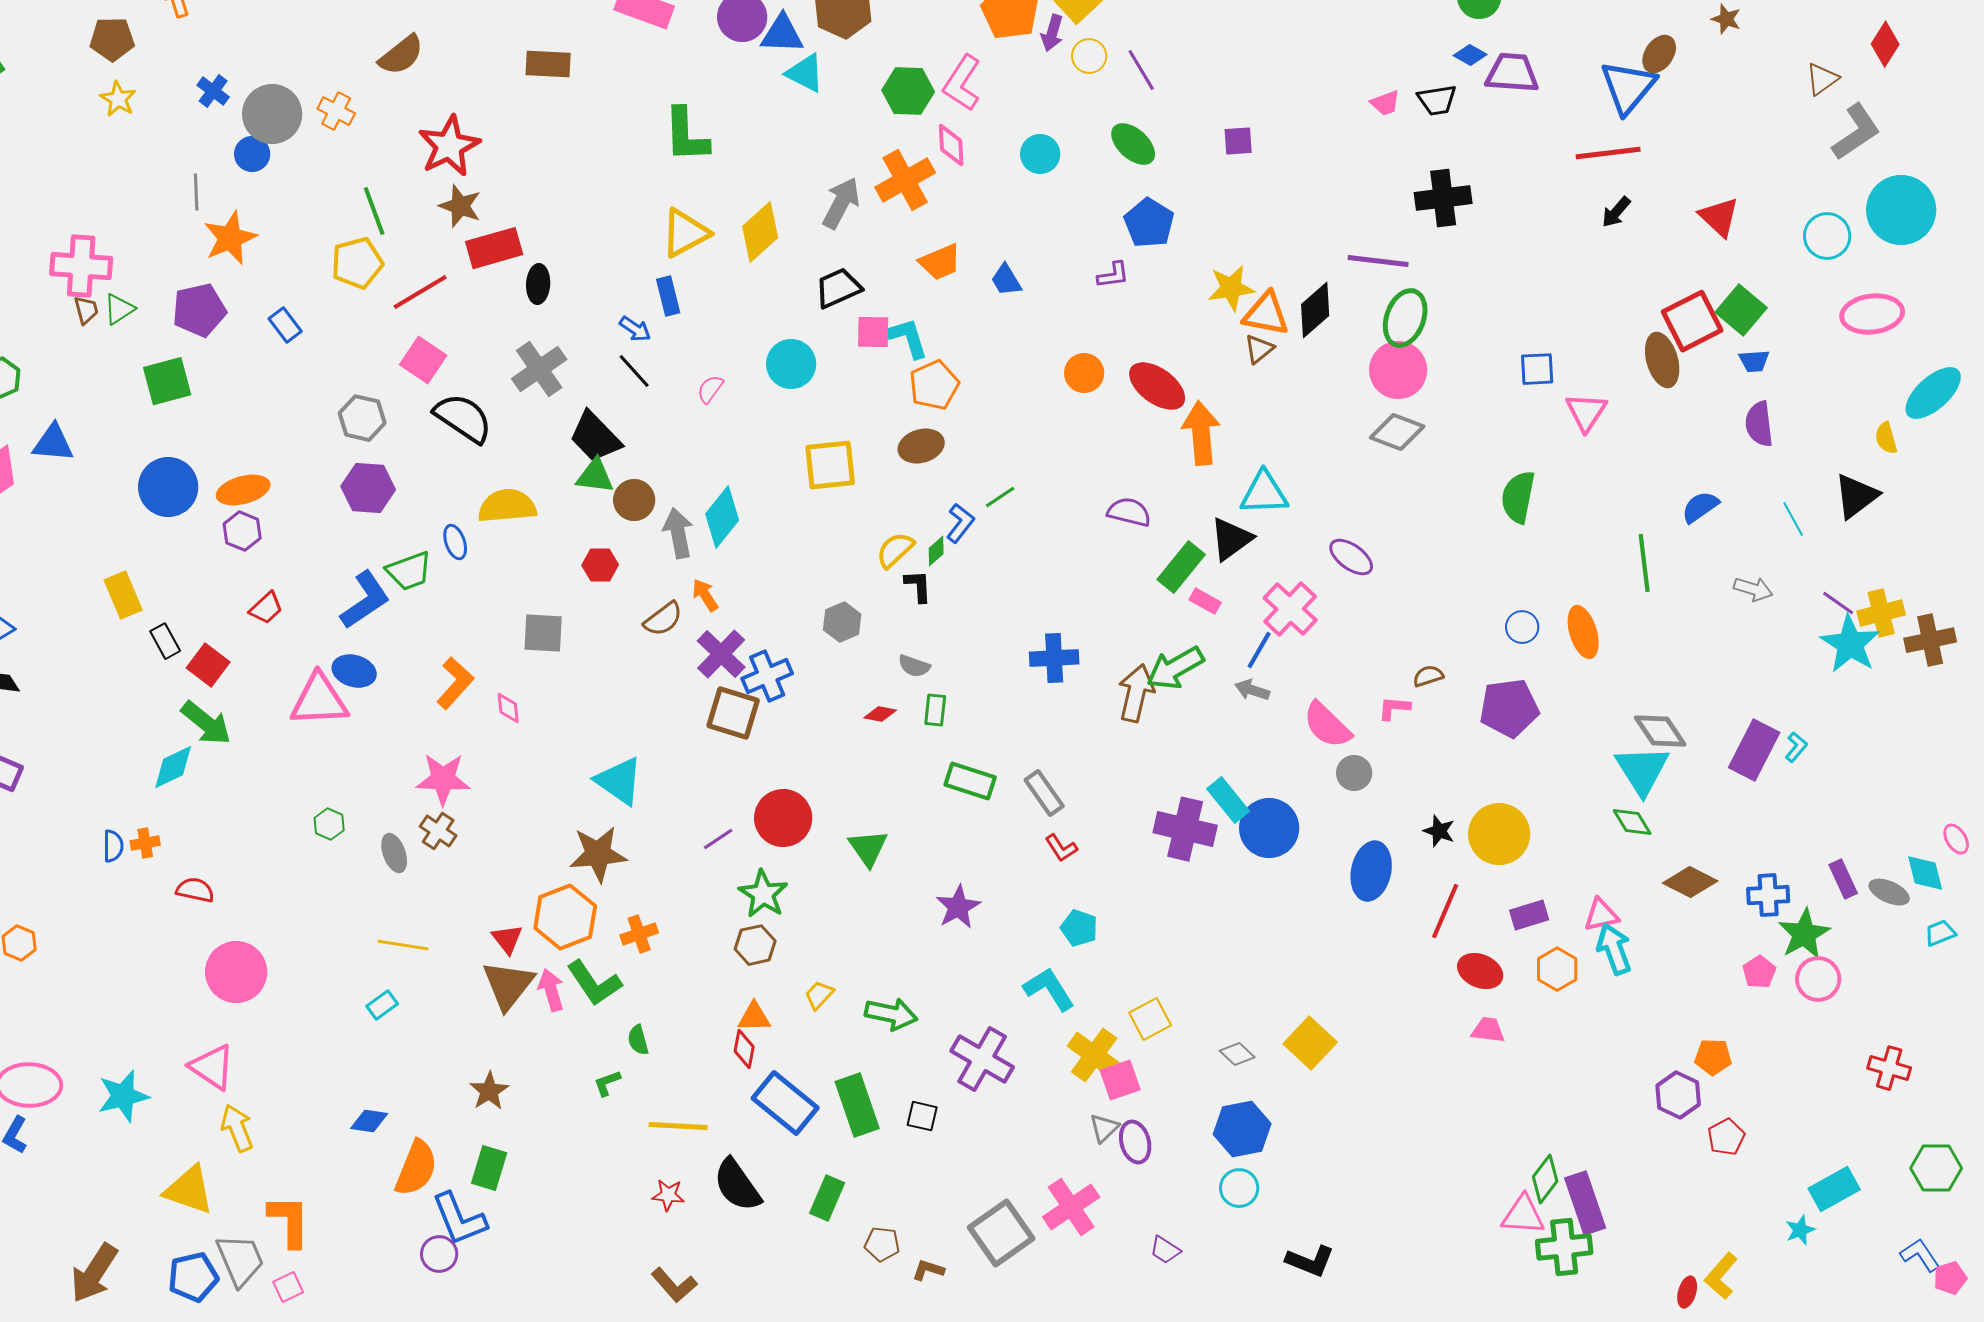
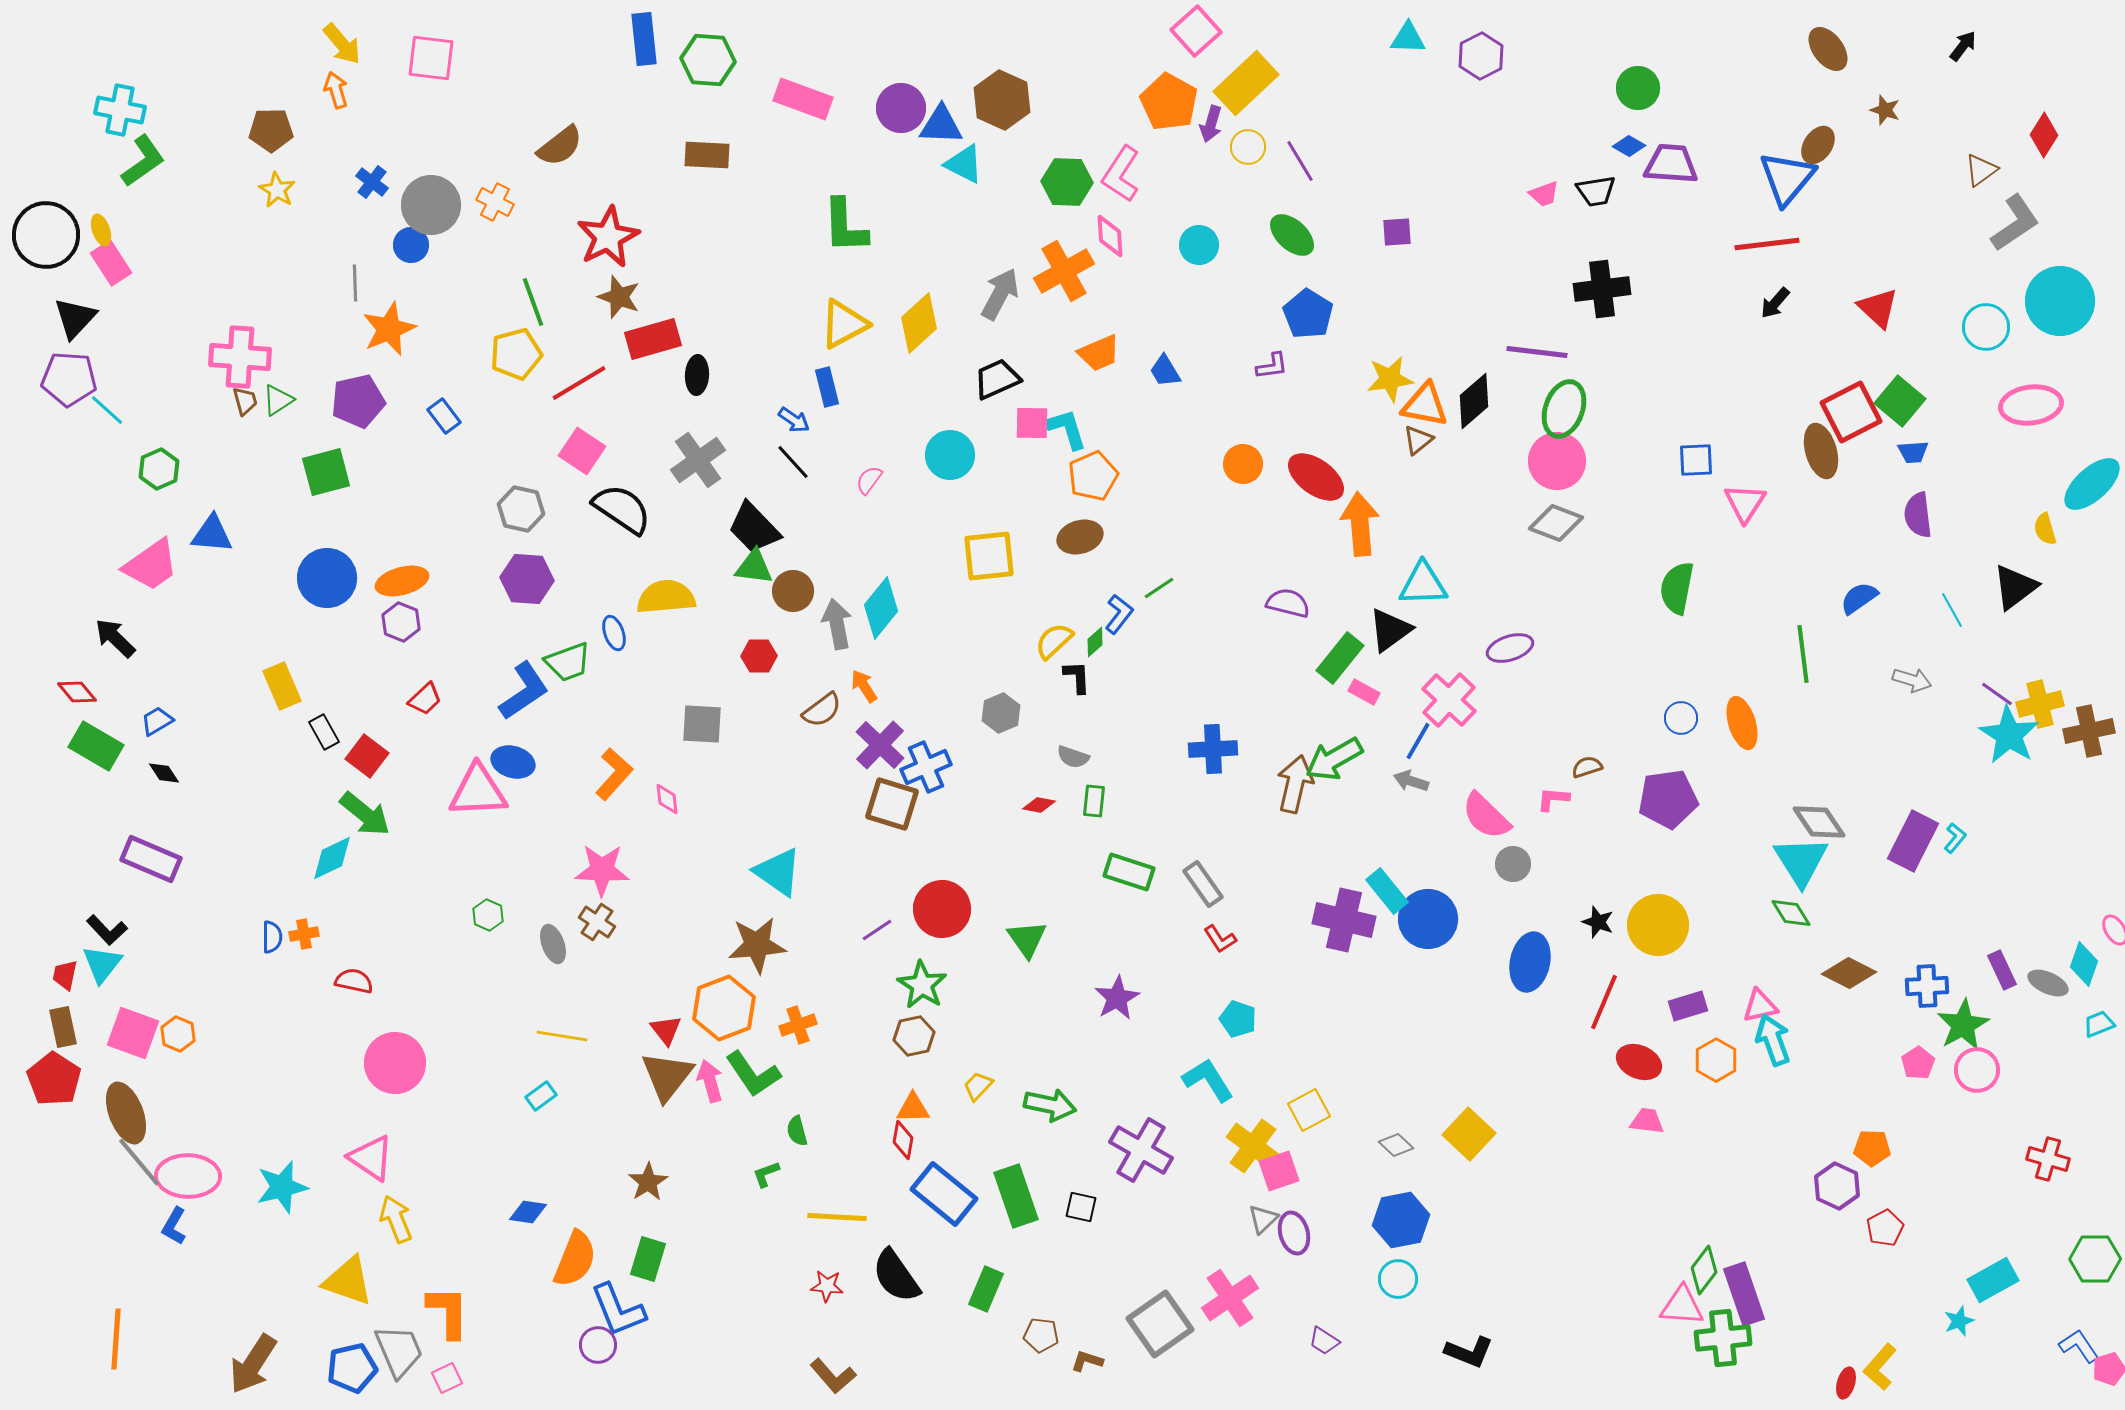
purple ellipse: (1351, 557) -> (1510, 648), turned -54
cyan diamond: (1925, 873) -> (2084, 964), turned 33

